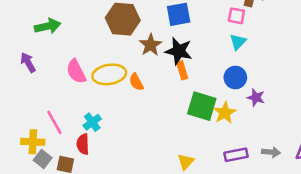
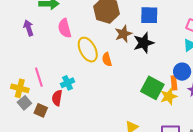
black star: (179, 51) -> (144, 43), turned 30
orange rectangle: (182, 70) -> (174, 83), moved
pink semicircle: (76, 72) -> (65, 28), moved
yellow ellipse: (109, 74) -> (88, 50), turned 60

